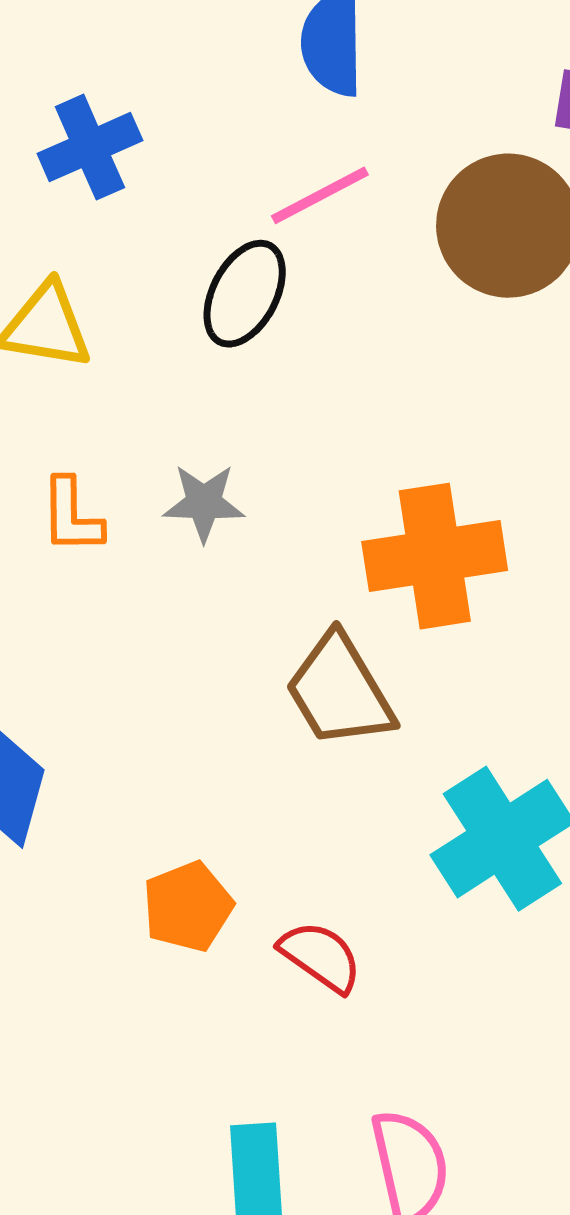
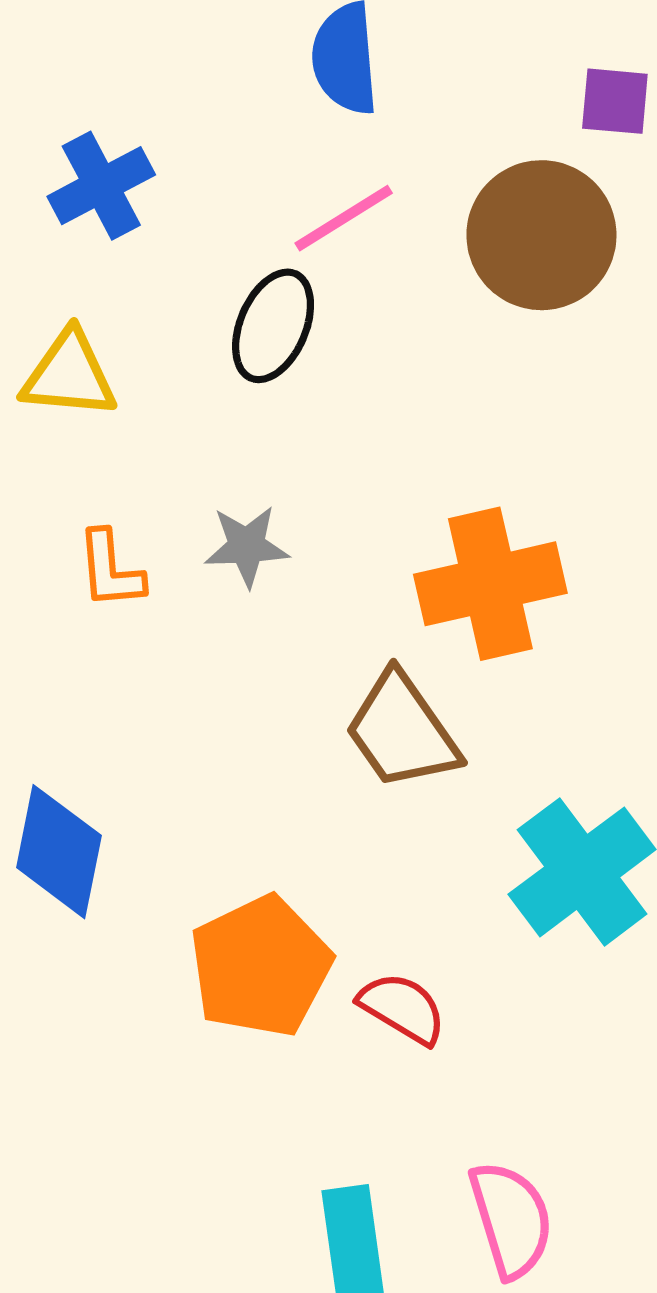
orange pentagon: (188, 906) -> (261, 966), size x1.5

